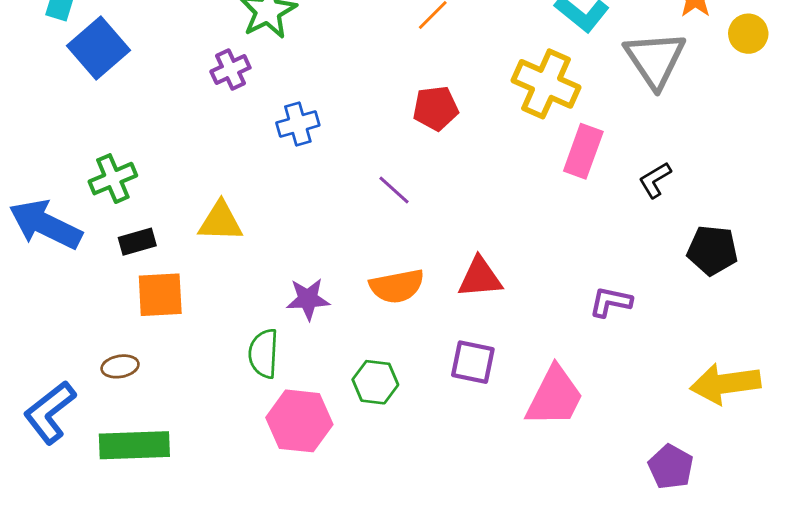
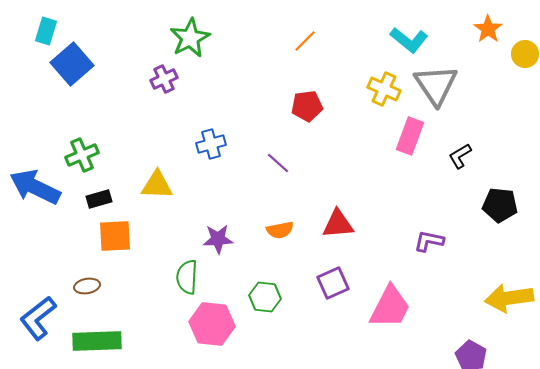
gray triangle: (655, 59) -> (436, 85), moved
yellow cross: (546, 84) -> (384, 89), size x0.7
blue cross: (298, 124) -> (211, 144), moved
orange semicircle: (397, 286) -> (280, 230), size x0.7
purple square: (473, 362) -> (333, 283), turned -36

